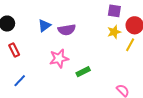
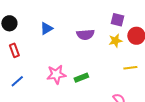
purple semicircle: (67, 30) -> (85, 35), moved
yellow line: (130, 45) -> (130, 68), moved, turned 48
pink star: (59, 58) -> (56, 74), moved

